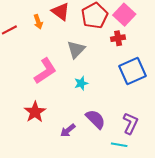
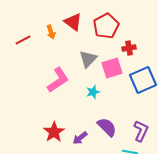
pink square: (124, 15) -> (112, 68), moved, turned 30
red star: (35, 112) -> (54, 132), moved

